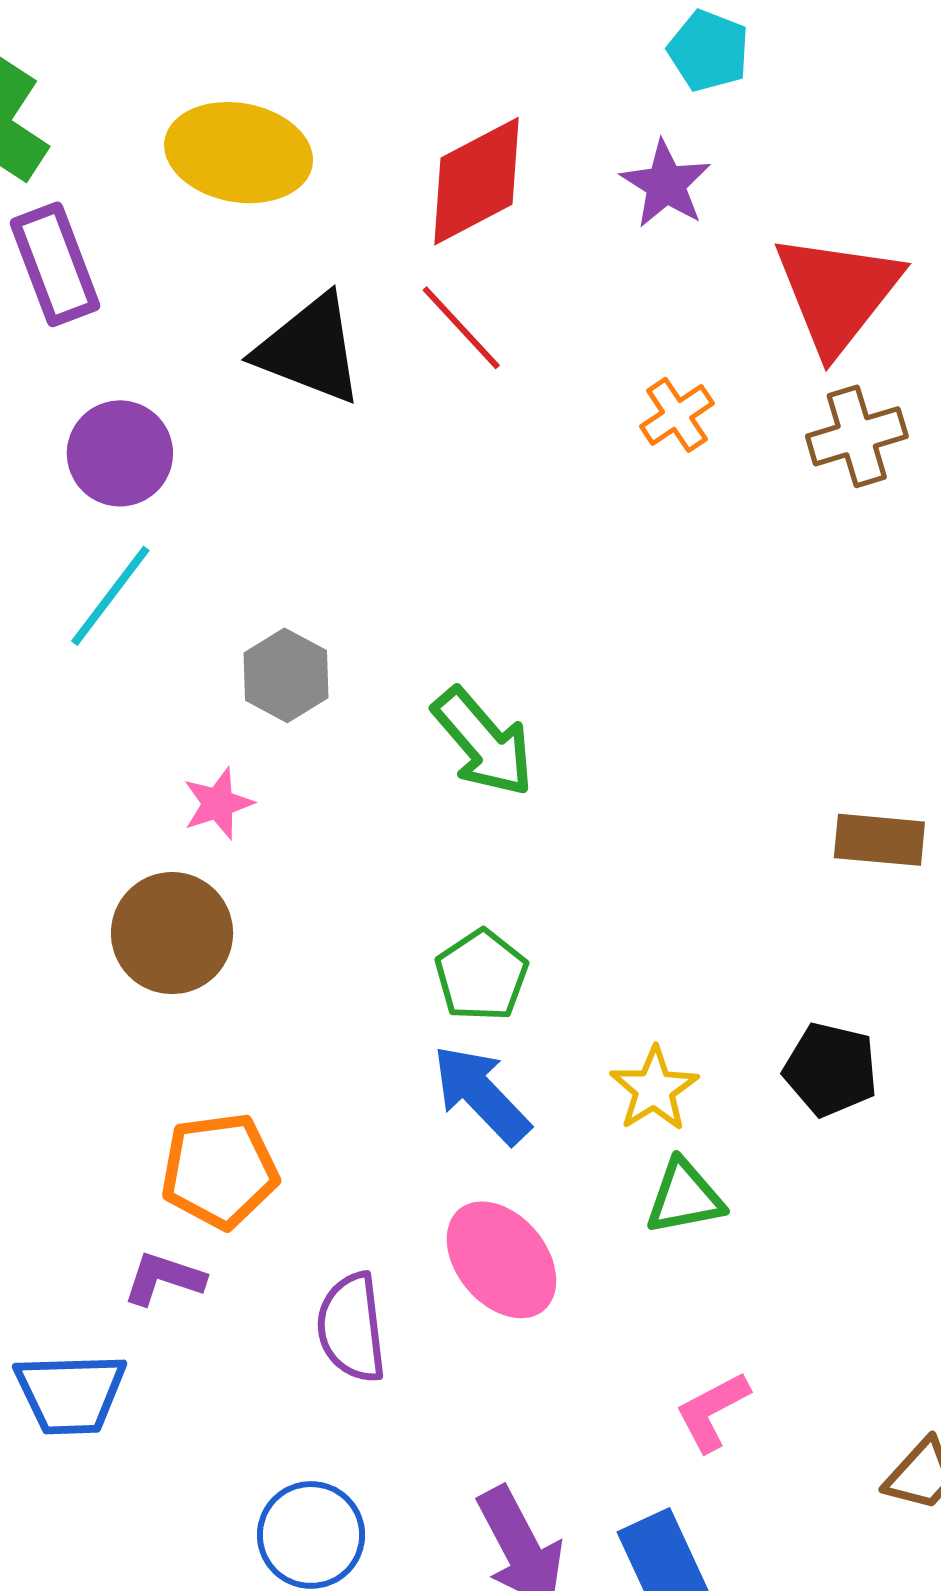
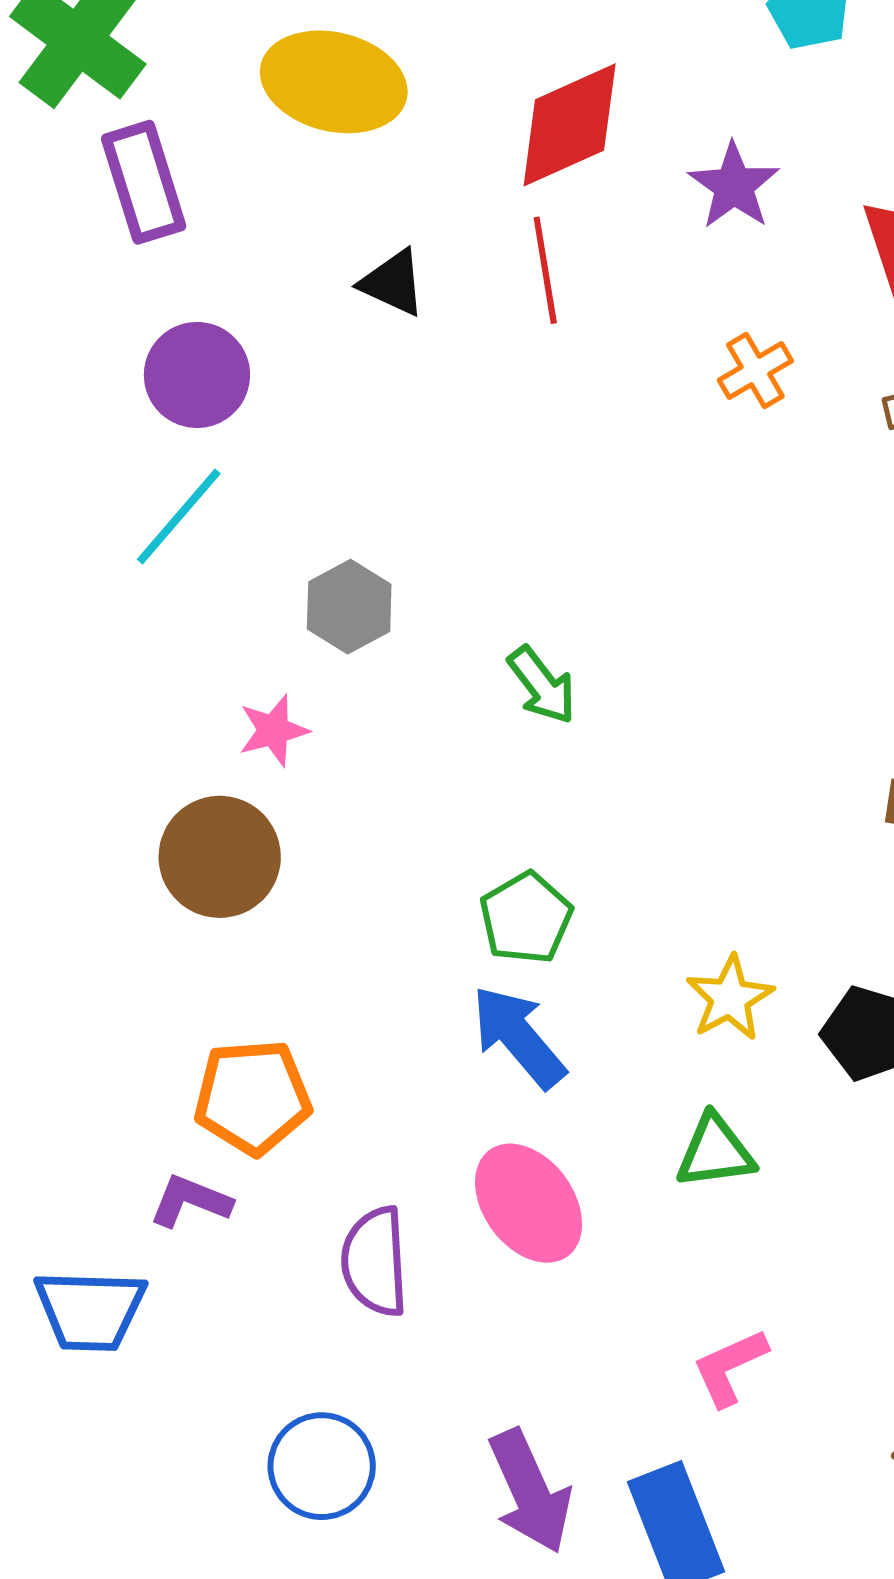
purple star: (666, 184) -> (734, 186), moved
red line: (461, 328) -> (545, 270), turned 30
black triangle: (310, 349) -> (393, 283), size x0.6
green arrow: (483, 742) -> (542, 685), size x0.7
yellow star: (654, 1089) -> (730, 998), moved

